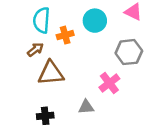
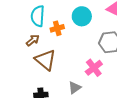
brown triangle: (51, 73) -> (46, 60), turned 45
gray triangle: (86, 107) -> (75, 88), turned -32

